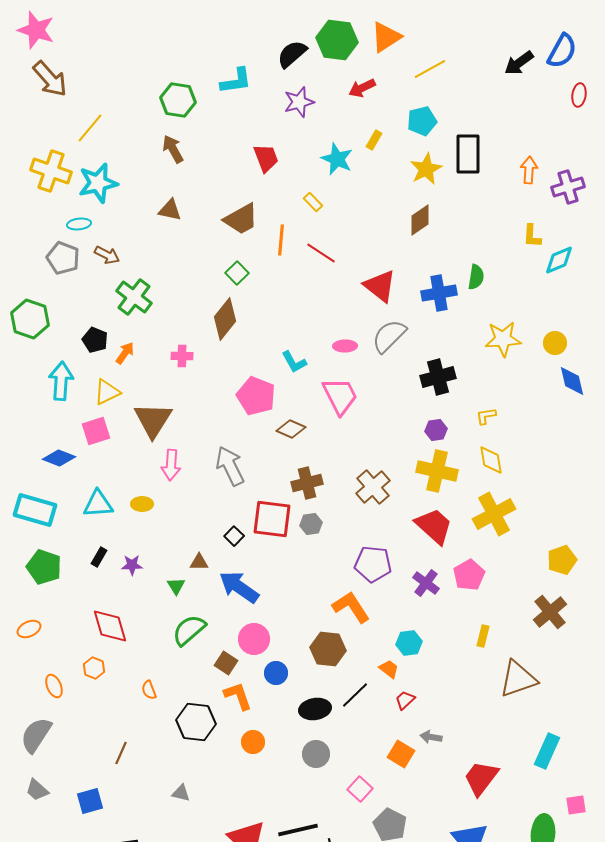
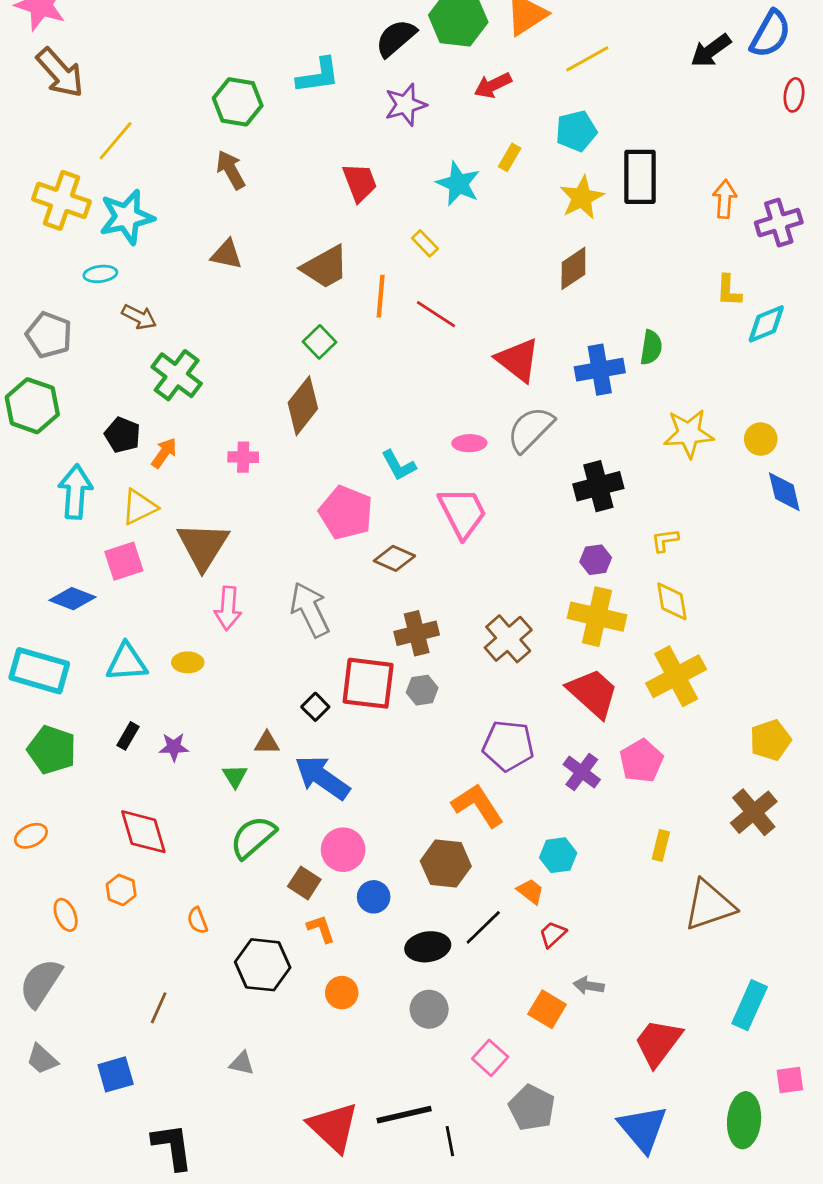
gray pentagon: (63, 258) -> (49, 335), moved
orange L-shape: (238, 696) -> (321, 929), size x0.7

